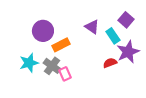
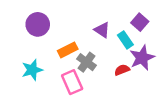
purple circle: (43, 31) -> (38, 24), moved
gray cross: (52, 66) -> (87, 62), moved
pink rectangle: (65, 74) -> (72, 82), size x1.5

